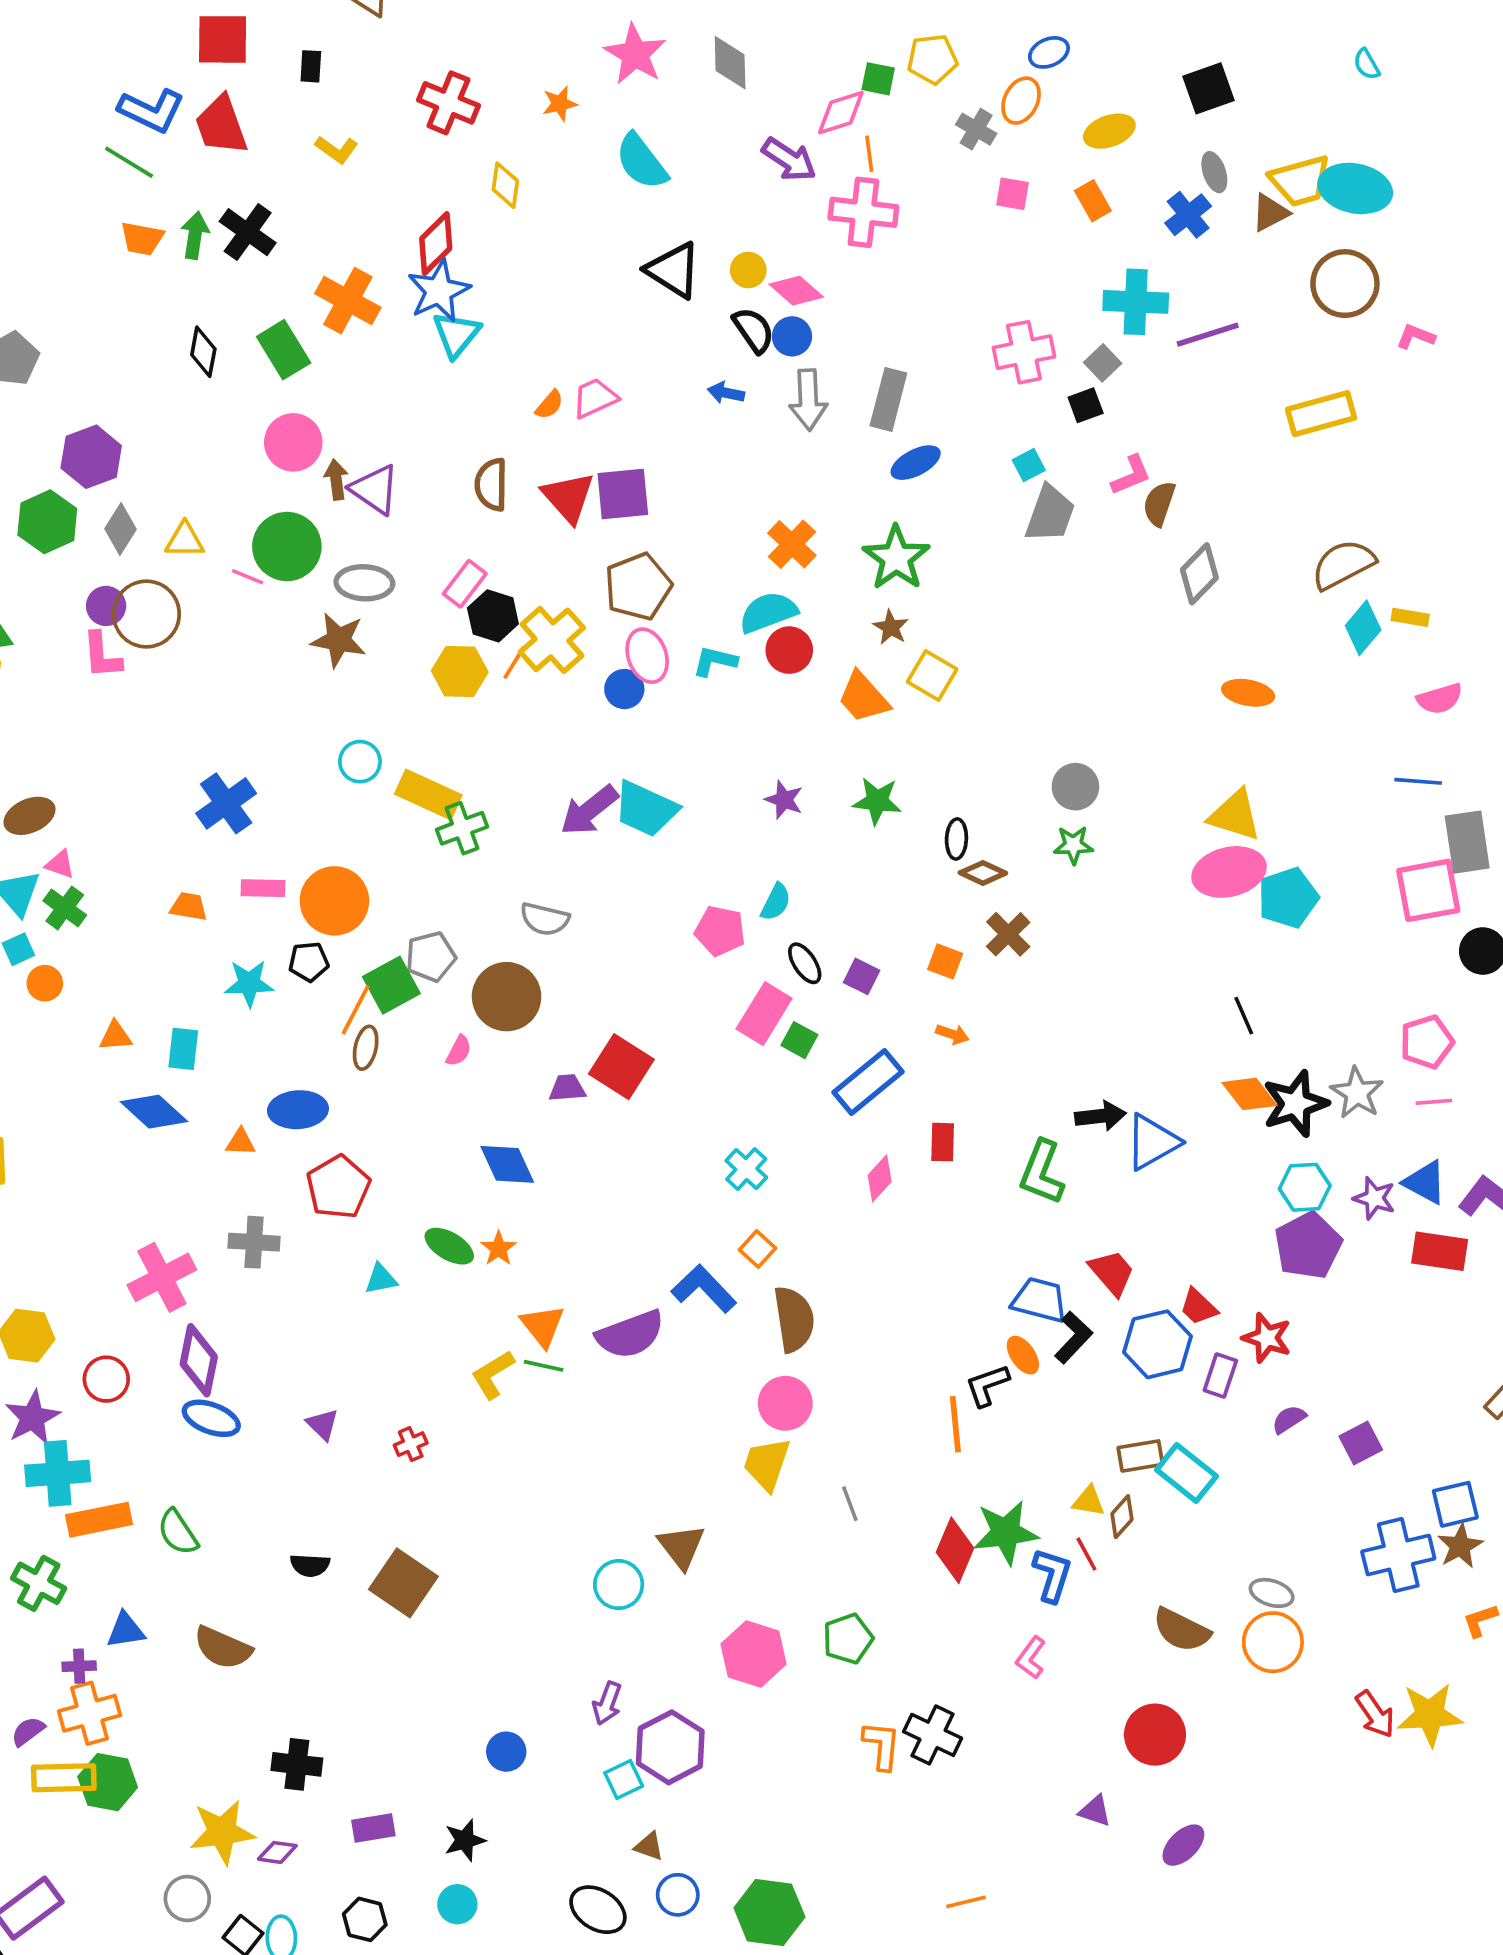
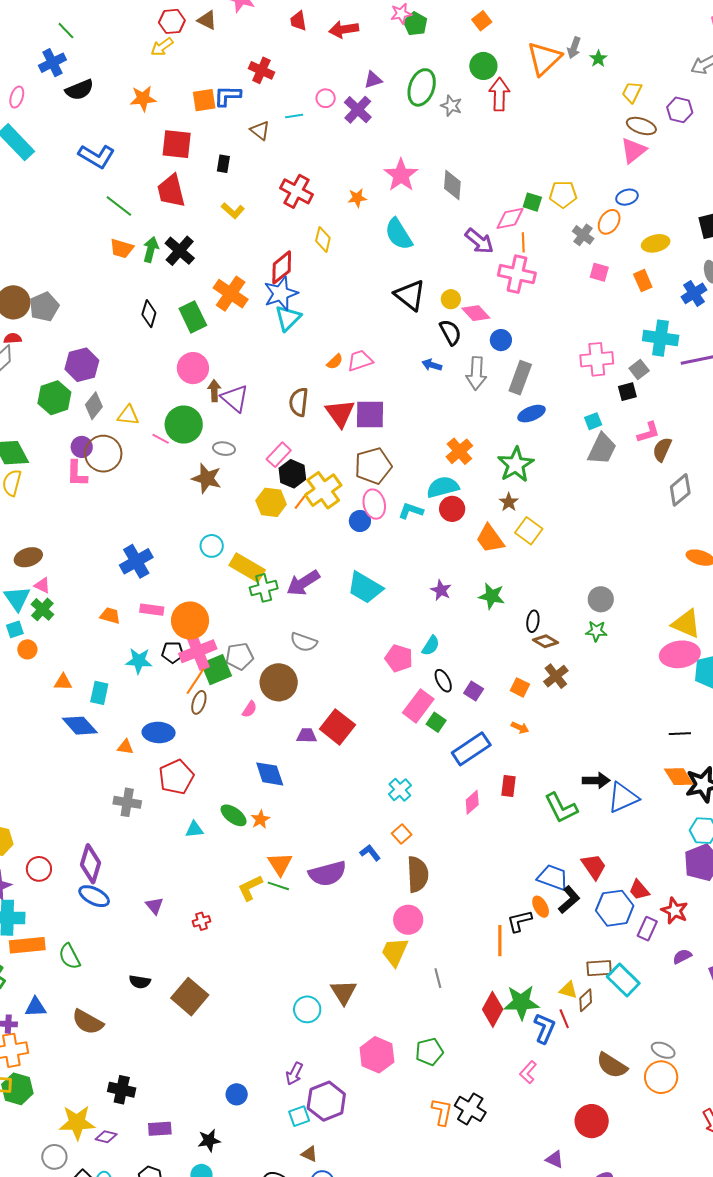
blue L-shape: (151, 111) -> (97, 156), moved
blue circle: (792, 336) -> (501, 340), moved
gray ellipse: (364, 583) -> (224, 449), size x0.7
purple arrow: (589, 810) -> (303, 583), moved
black line: (1244, 1016) -> (680, 734), turned -75
green L-shape: (1042, 1172) -> (561, 808), turned -54
pink cross: (162, 1277) -> (198, 651), moved
blue L-shape: (704, 1289) -> (370, 853), size x0.6

